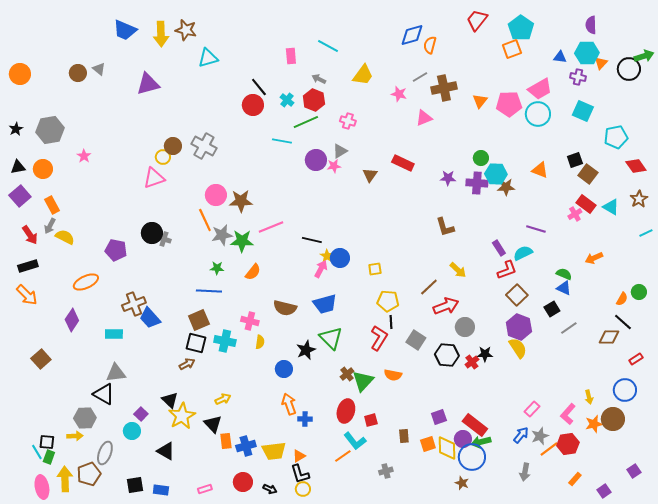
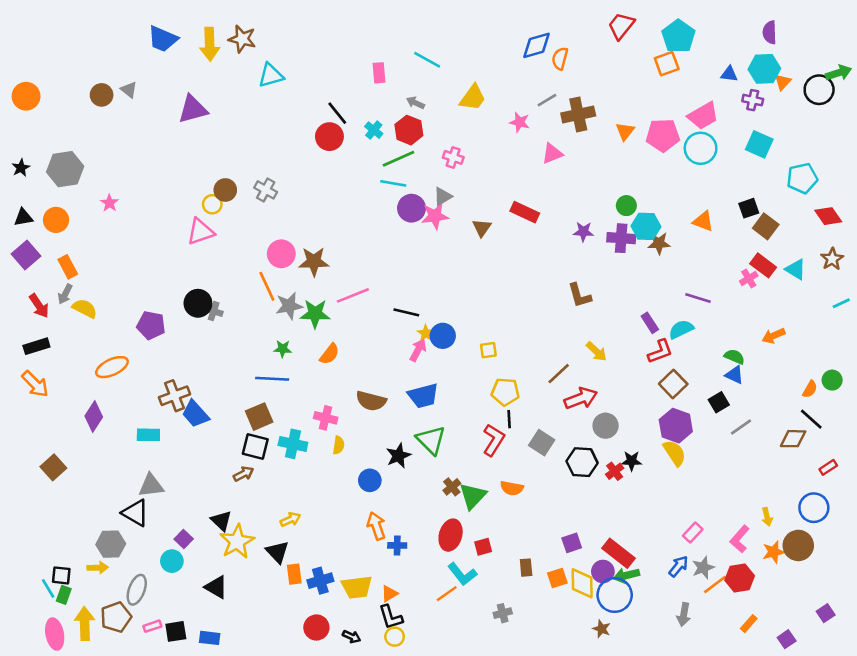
cyan line: (282, 141) -> (393, 183), moved
gray cross: (204, 146) -> (266, 190), size x0.7
pink star: (334, 166) -> (435, 216), size x1.5
pink rectangle: (205, 489) -> (152, 626), moved

